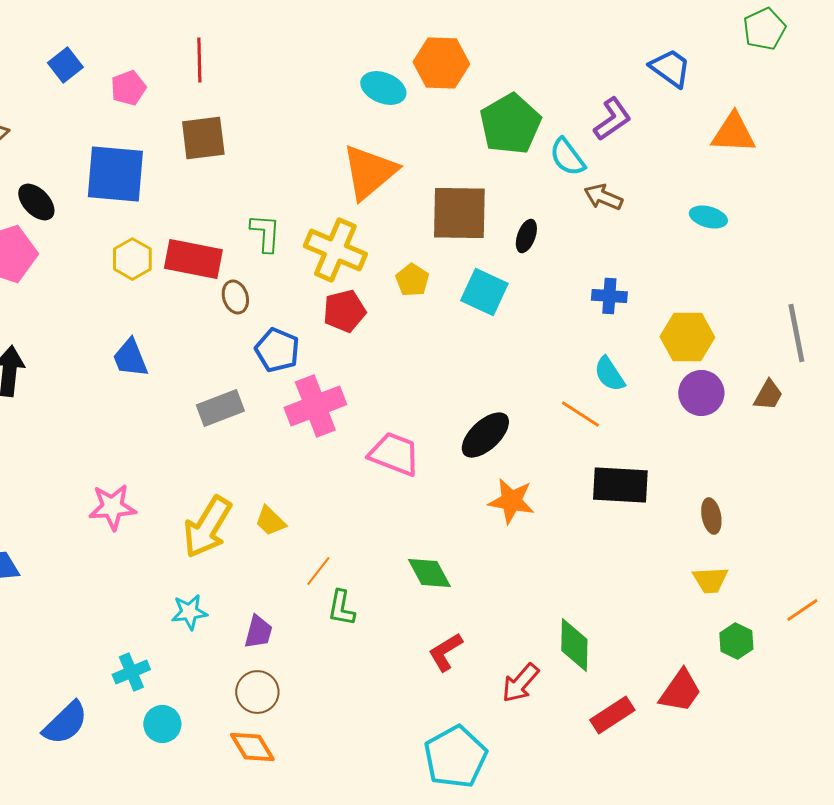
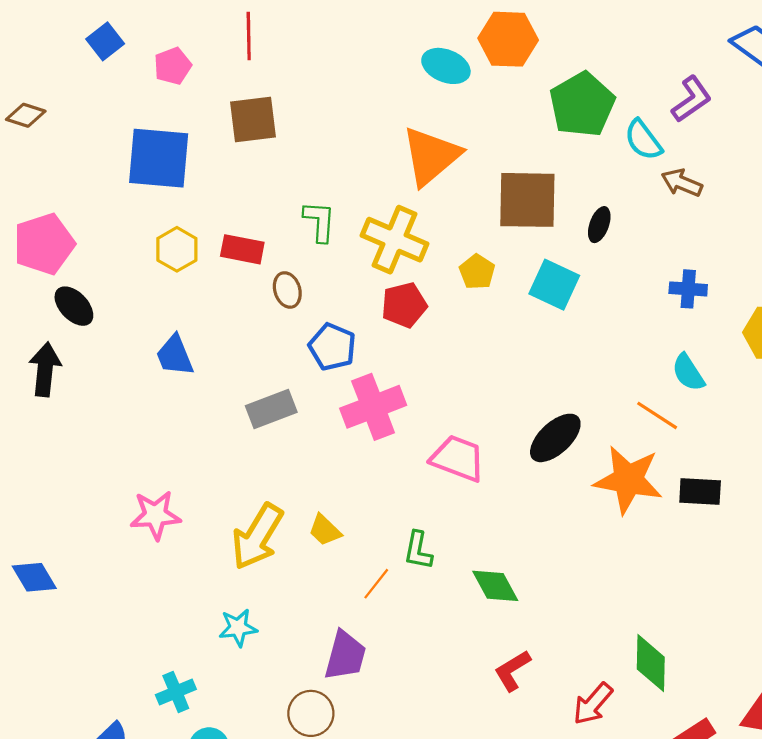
black ellipse: (36, 202) -> (74, 306), moved
red rectangle: (193, 259) -> (242, 249), size x0.7
black rectangle: (620, 485) -> (700, 492), size x0.7
orange star: (511, 501) -> (628, 480), moved, size x1.4
green L-shape: (341, 608) -> (418, 550), moved
purple trapezoid: (258, 632) -> (345, 656), moved, size x1.4

